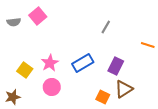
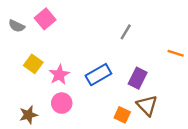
gray semicircle: (14, 22) -> (17, 26), turned 32
yellow square: (25, 70) -> (33, 64), moved
brown triangle: (124, 89) -> (147, 105), turned -42
brown star: (13, 97) -> (28, 115), moved

